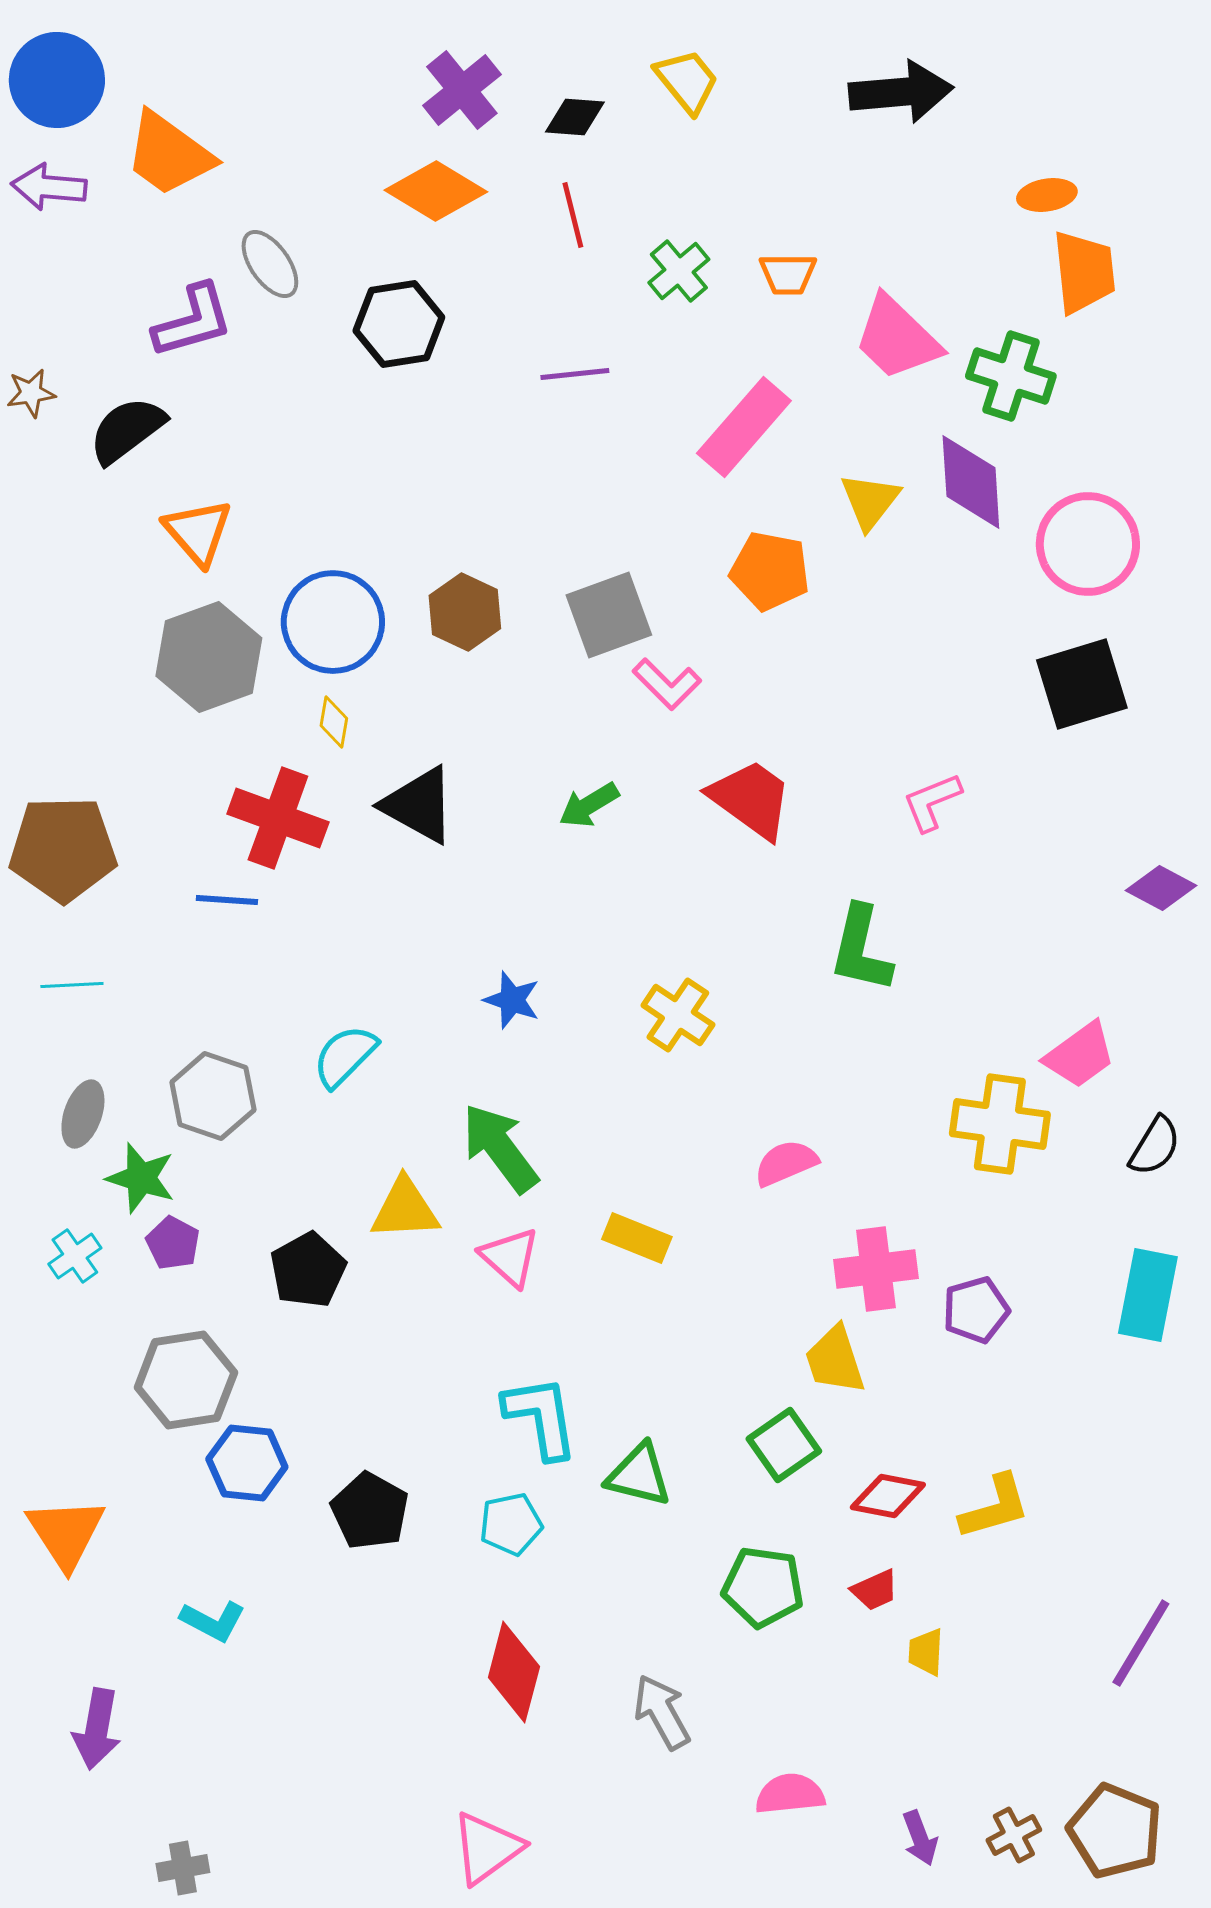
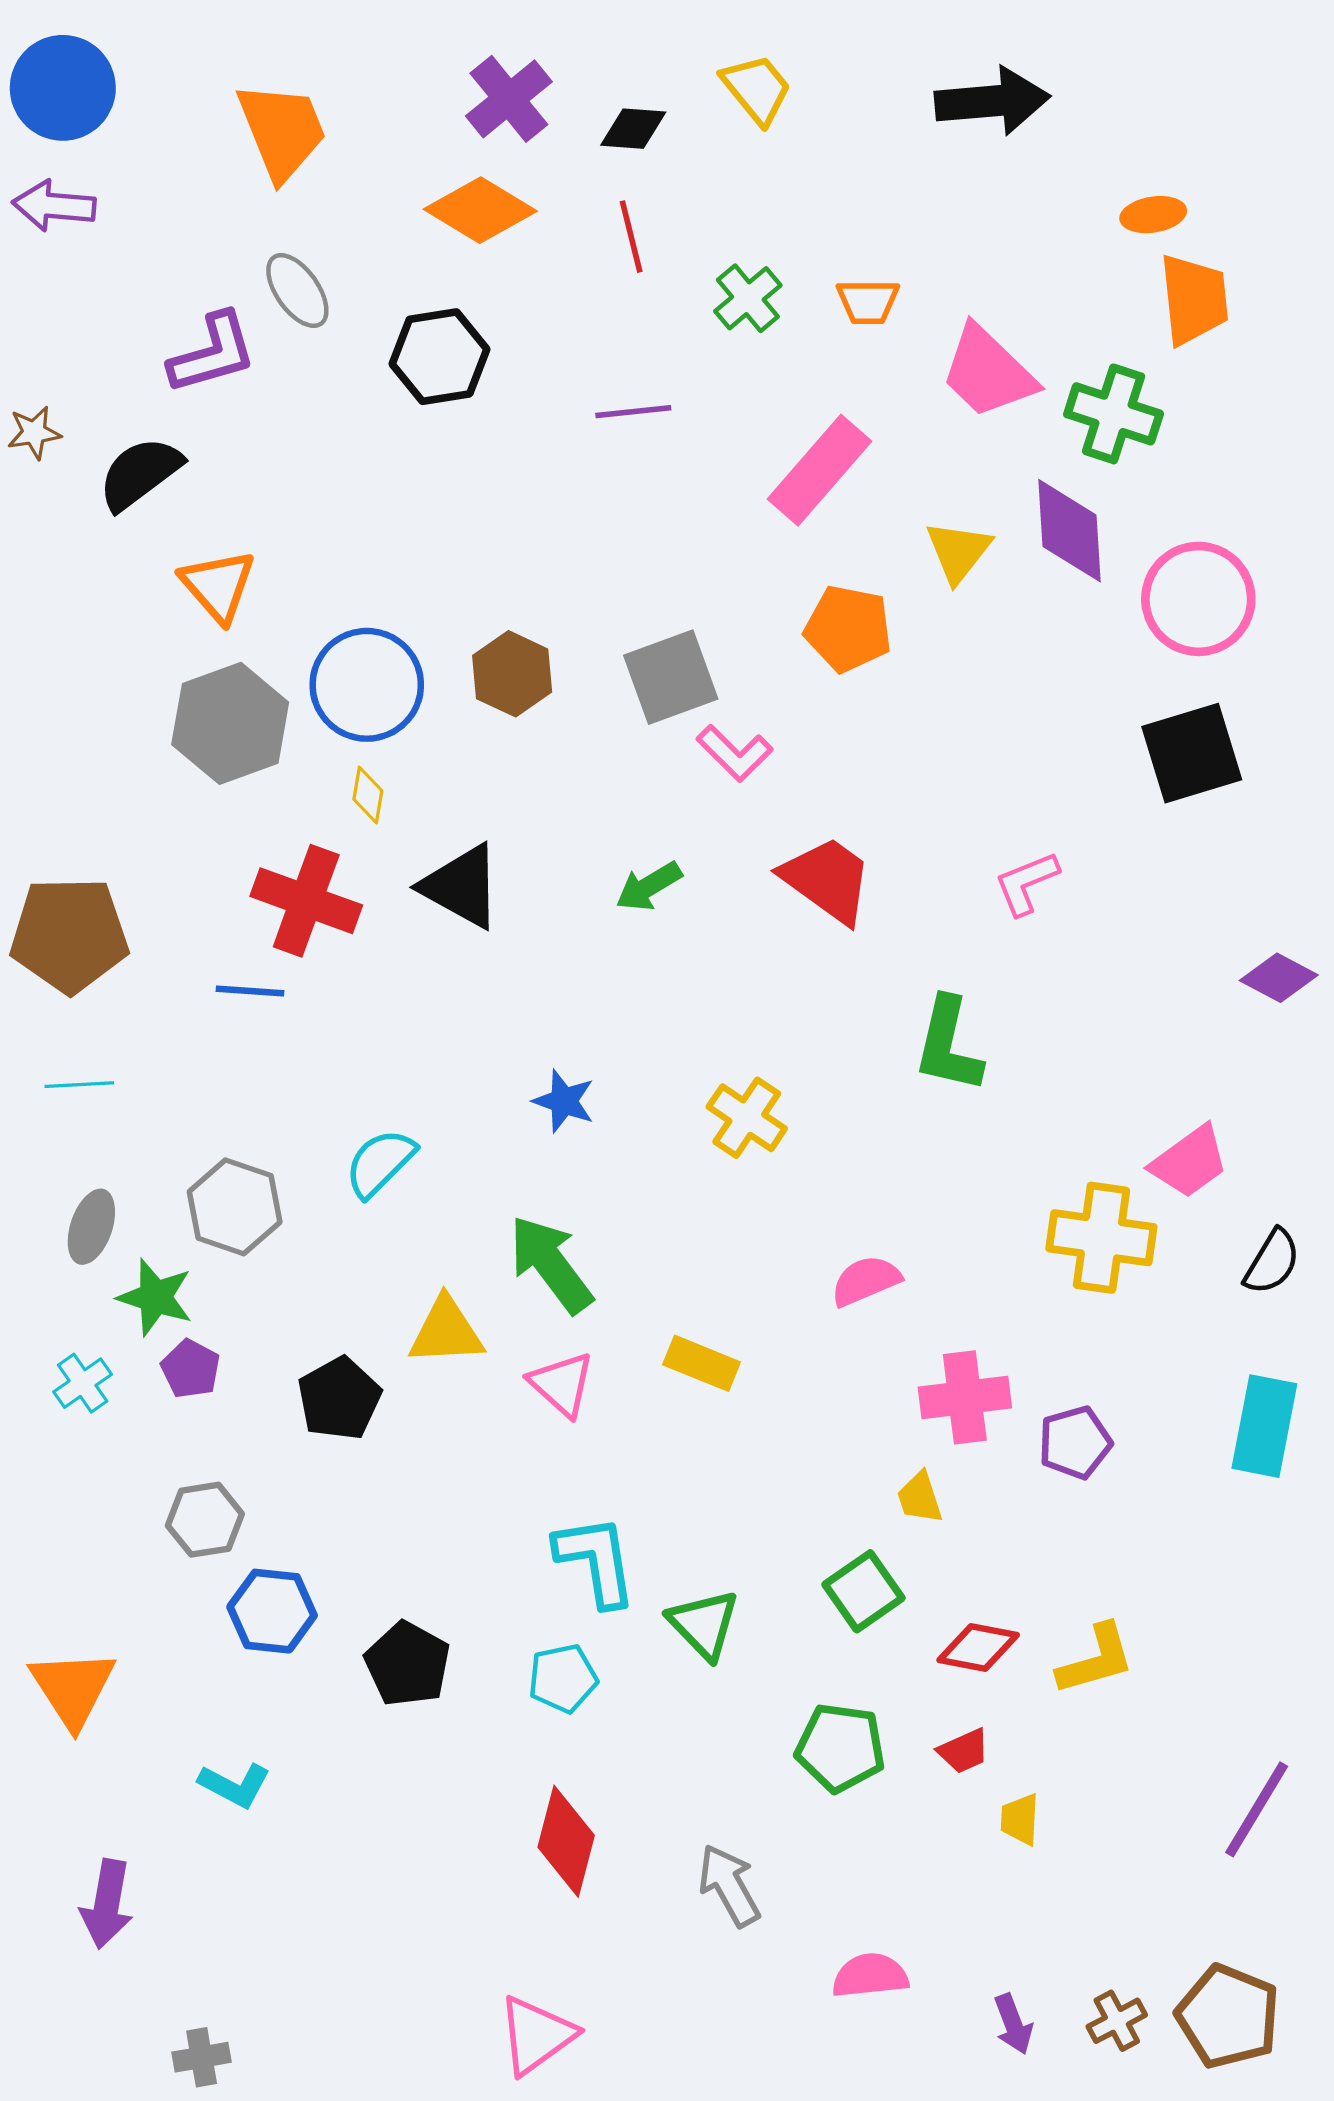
orange trapezoid: (169, 154) -> (282, 131), moved, turned -148
yellow trapezoid: (835, 1360) -> (920, 1498), size x0.7
gray hexagon: (186, 1380) -> (205, 1520), size x0.7
green triangle: (639, 1475) -> (704, 1624), turned 32

